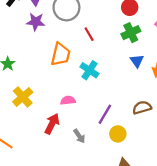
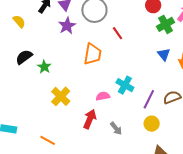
purple star: (36, 22) -> (67, 26), turned -30
green cross: (131, 33) -> (165, 24), moved
cyan cross: (89, 70) -> (125, 85), moved
purple line: (105, 114) -> (149, 99), moved

